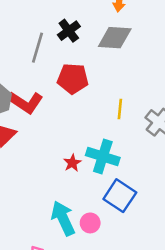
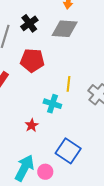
cyan cross: (103, 156) -> (52, 104), moved, size x0.7
cyan arrow: (63, 218) -> (24, 168), turned 52

